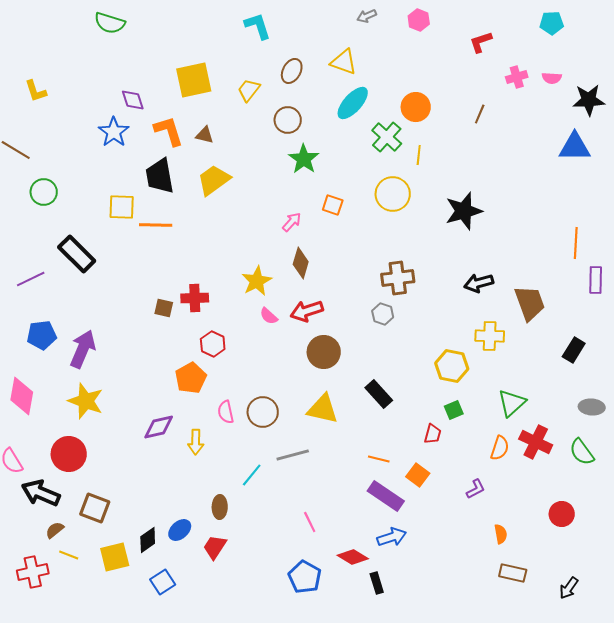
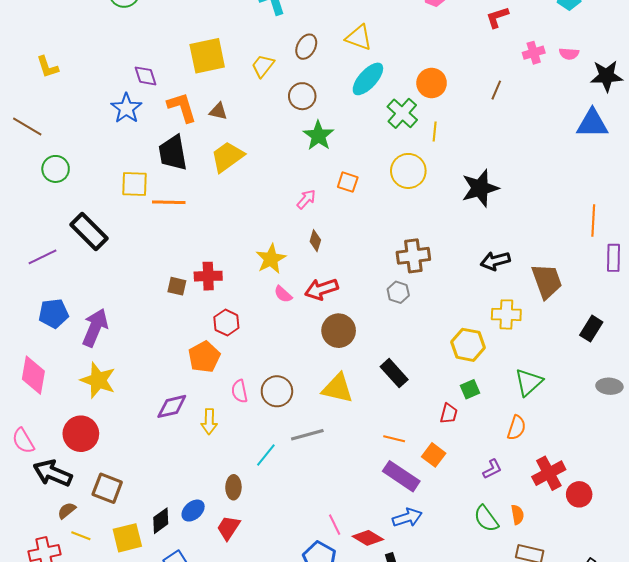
brown diamond: (301, 263) -> (315, 241), size x0.7
red cross: (536, 442) -> (549, 473), moved, turned 36
green semicircle: (582, 452) -> (486, 519), moved
pink line: (310, 522) -> (335, 525), moved

